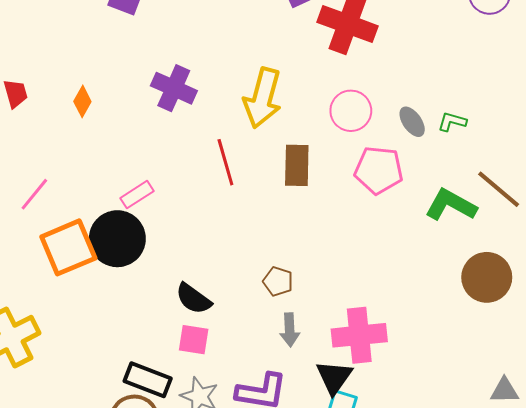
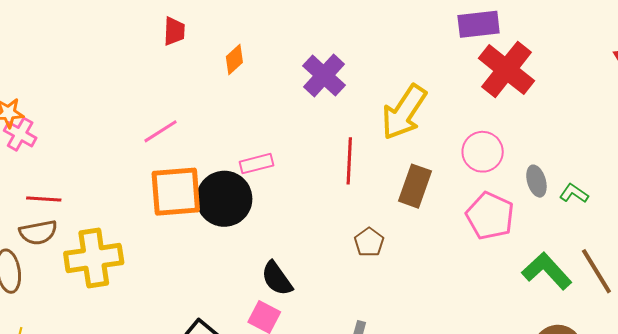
brown pentagon: (278, 281) -> (369, 242), moved

